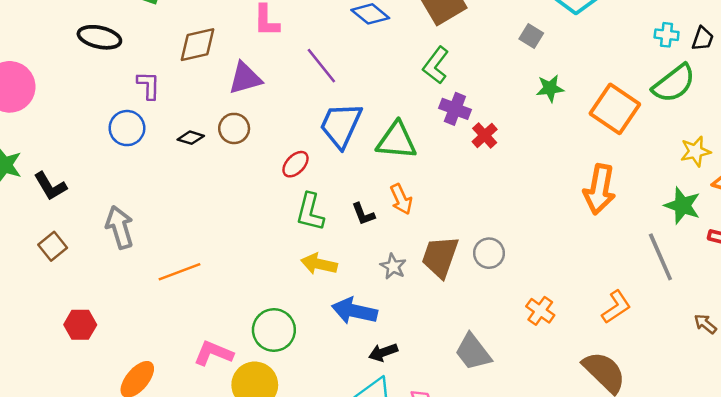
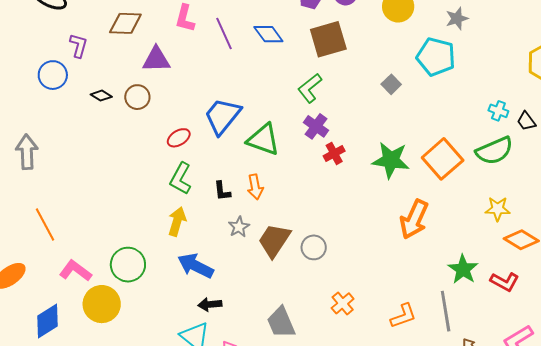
black trapezoid: (703, 39) -> (526, 121), turned 110
purple line: (321, 66) -> (224, 33), moved
green star: (550, 88) -> (391, 160), moved, size x1.6
green star: (682, 206) -> (463, 269), moved
gray line: (660, 257) -> (446, 311), moved
yellow arrow: (319, 264) -> (177, 221), turned 80
gray star: (393, 266) -> (239, 227), moved
orange line: (179, 272) -> (45, 225), moved, turned 68

